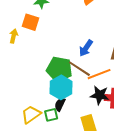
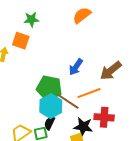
brown line: (79, 69) -> (68, 101), moved
black star: (100, 95) -> (83, 127), moved

